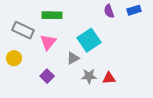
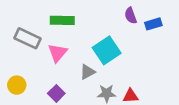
blue rectangle: (134, 10) -> (153, 24), moved
yellow circle: (14, 58) -> (17, 85), moved

